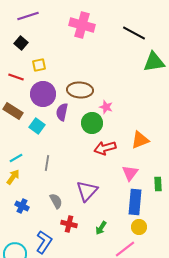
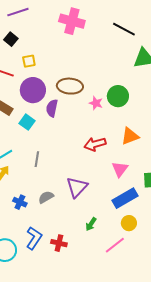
green circle: (92, 123) -> (118, 96), moved
gray semicircle: (56, 201) -> (46, 197), turned -91
blue rectangle: (135, 202) -> (125, 198), turned 55
blue cross: (22, 206) -> (20, 202), moved
red cross: (69, 224) -> (59, 243), moved

